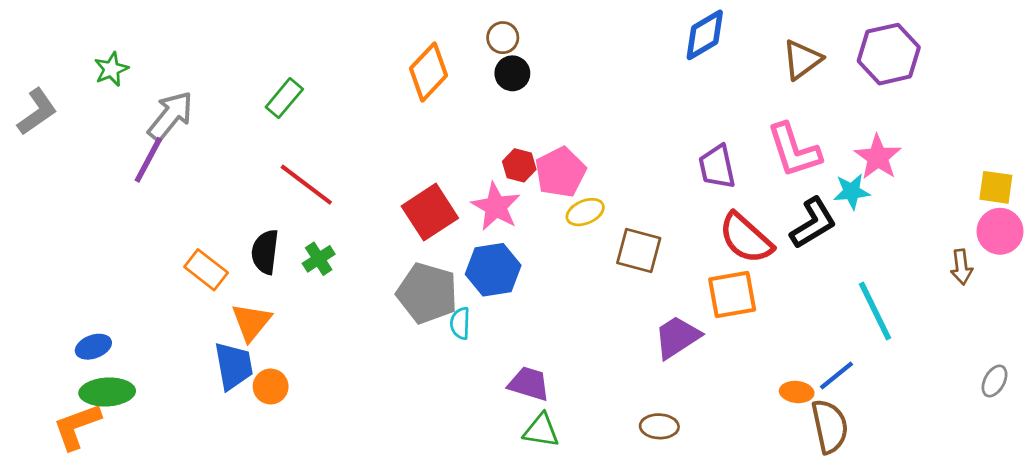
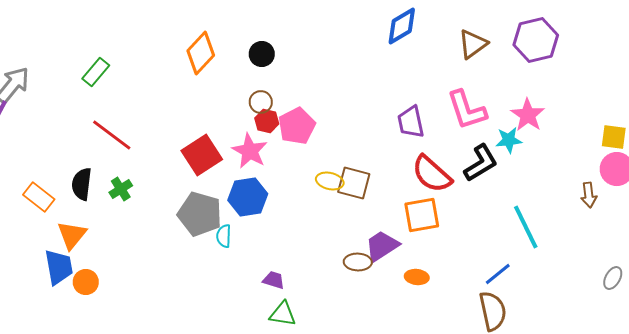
brown circle: (503, 38) -> (261, 102), moved
yellow ellipse: (585, 212) -> (330, 181), moved, turned 36
purple trapezoid: (529, 384) -> (274, 280), size x0.7
orange ellipse: (797, 392) -> (417, 277), moved
brown ellipse: (659, 426) -> (358, 262), moved

